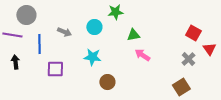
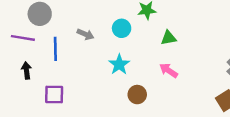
pink arrow: (142, 55) -> (169, 70), moved
cyan star: (92, 57) -> (119, 64), turned 30
purple square: (55, 69) -> (54, 95), moved

